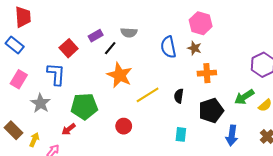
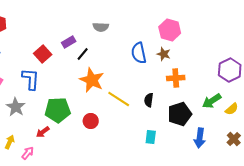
gray semicircle: (129, 33) -> (101, 27), moved
yellow line: (148, 95) -> (119, 99), turned 65
red circle: (124, 126) -> (91, 121), moved

